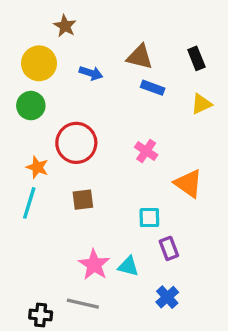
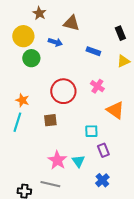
brown triangle: (140, 57) -> (71, 23), moved
green circle: (31, 106) -> (31, 58), moved
red circle: (76, 143) -> (63, 91), moved
pink cross: (146, 151) -> (97, 86), moved
cyan triangle: (128, 266) -> (78, 161), turned 40

